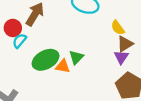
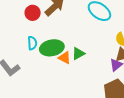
cyan semicircle: (19, 41) -> (32, 43), moved, turned 120

